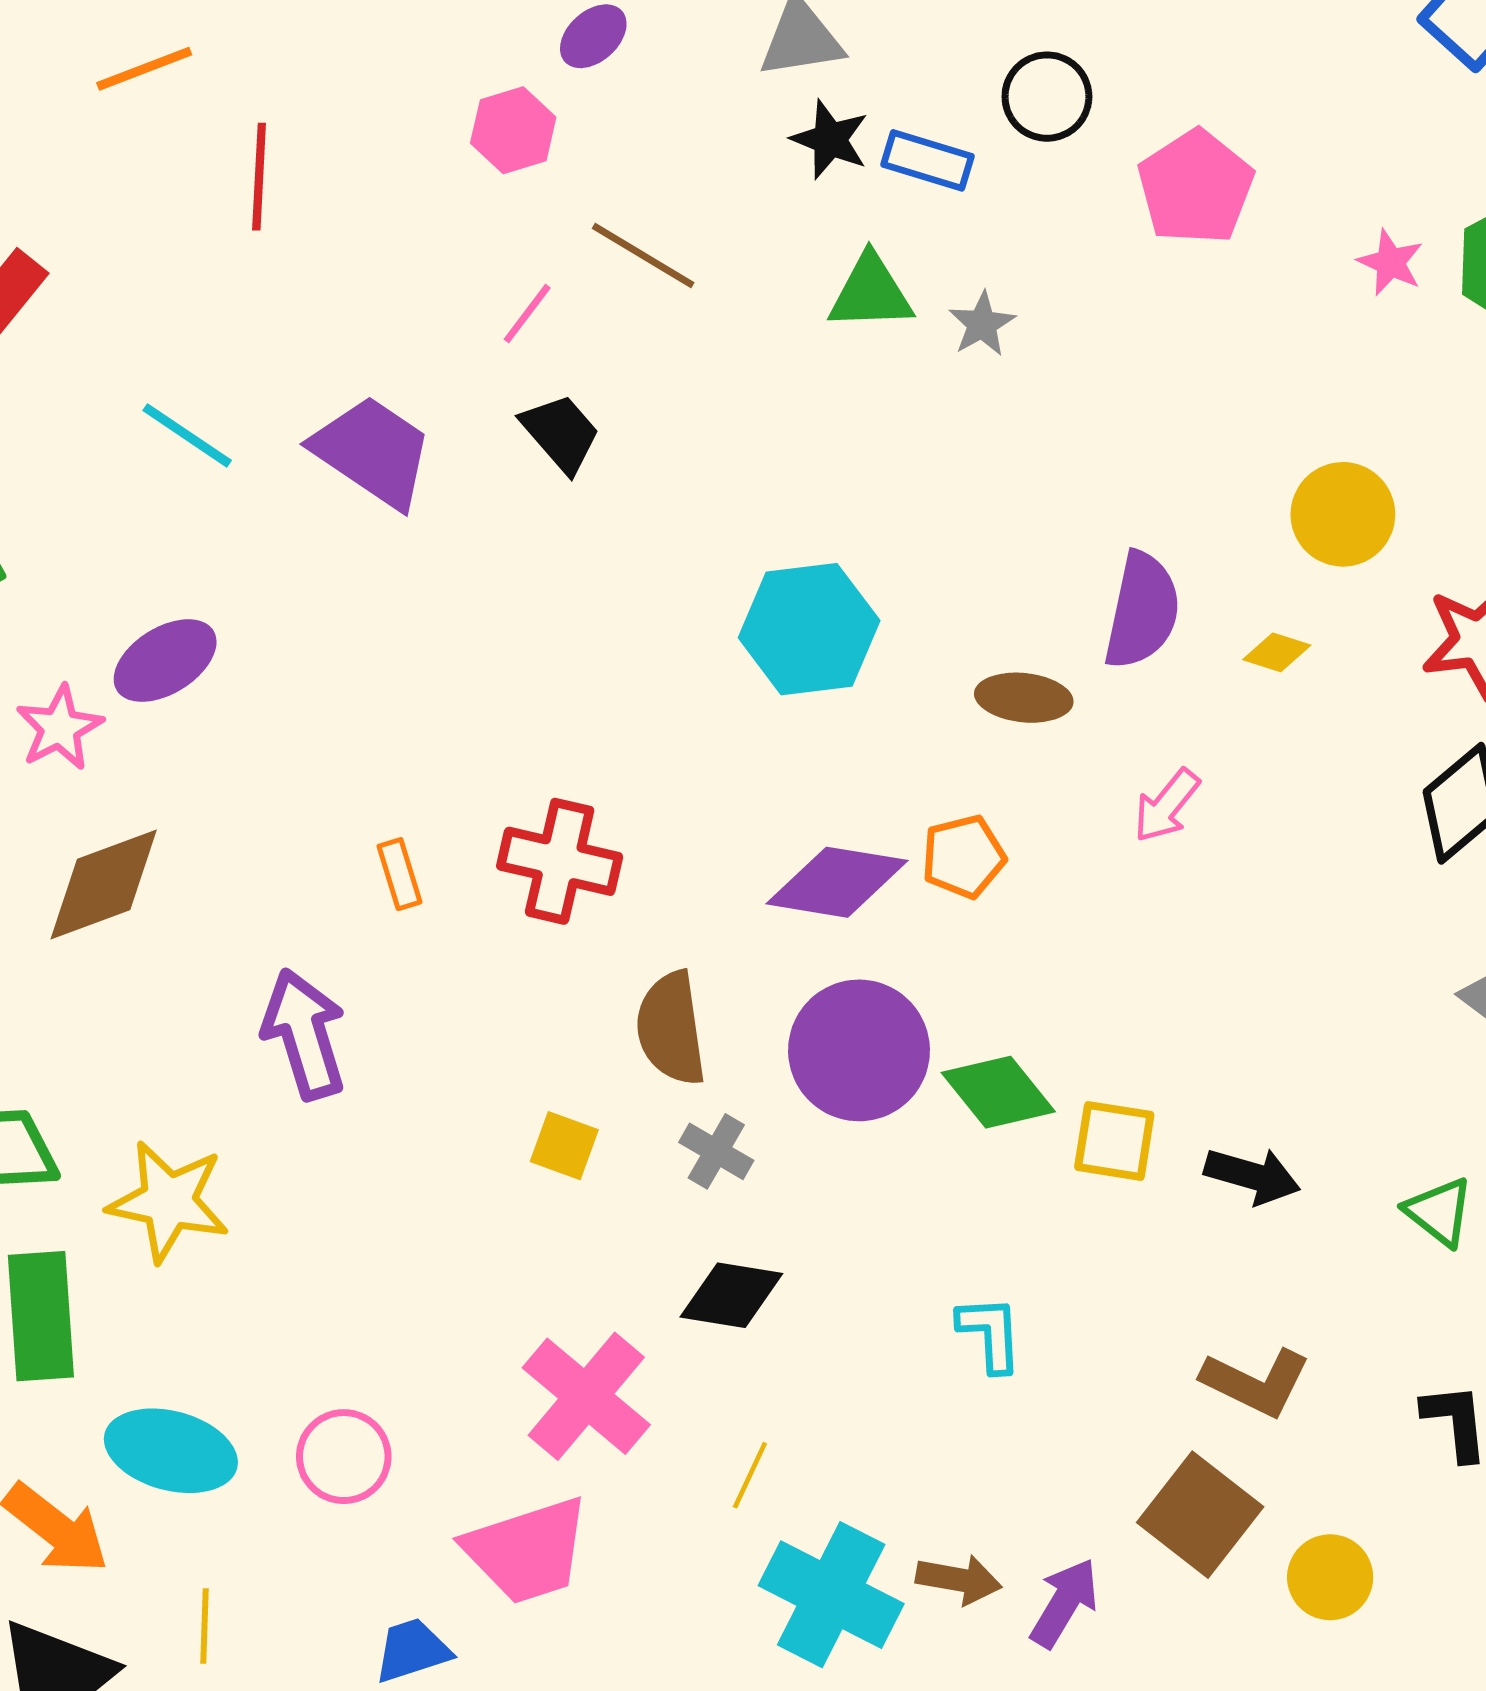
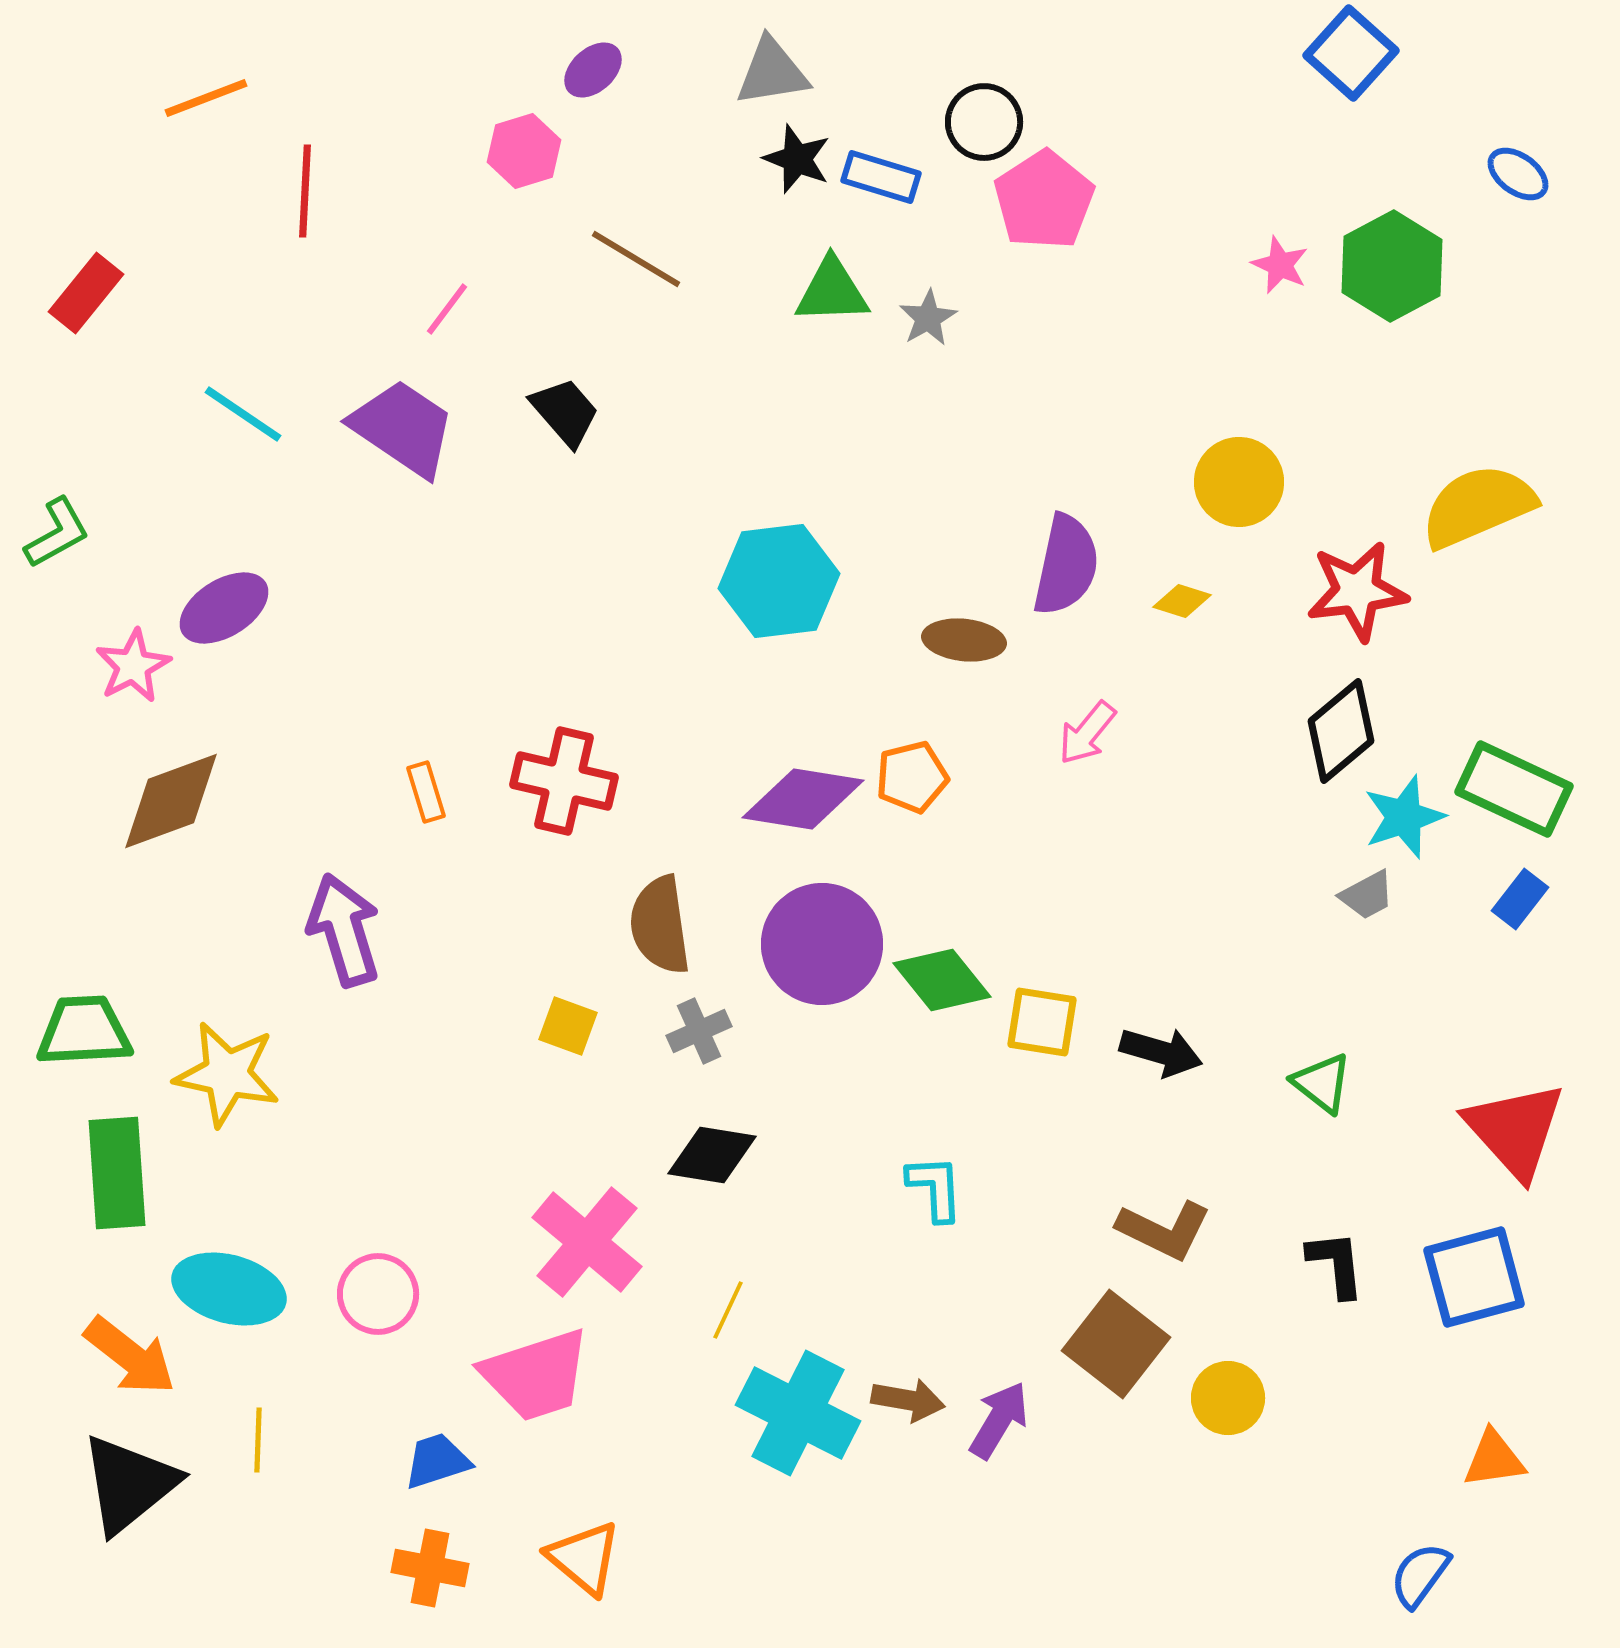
pink pentagon: (1196, 187) -> (1044, 200), moved
pink line: (527, 314) -> (447, 309), moved
gray cross: (716, 1151) -> (699, 1031), turned 36

